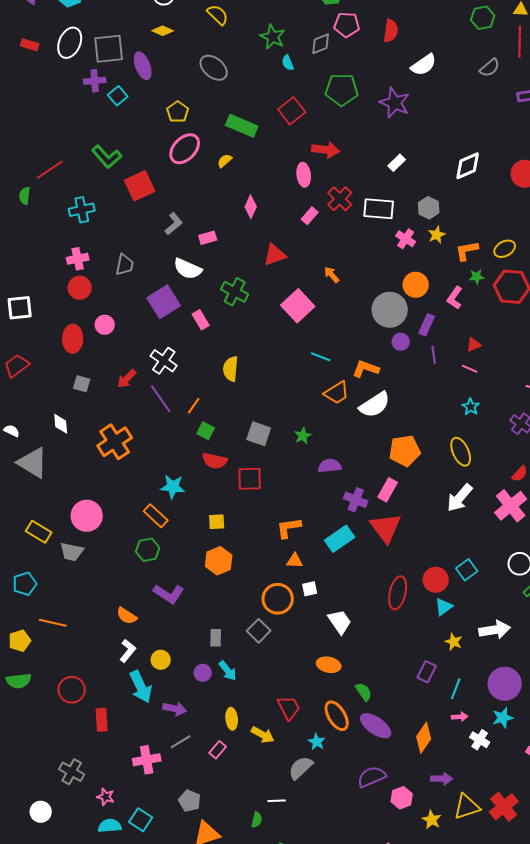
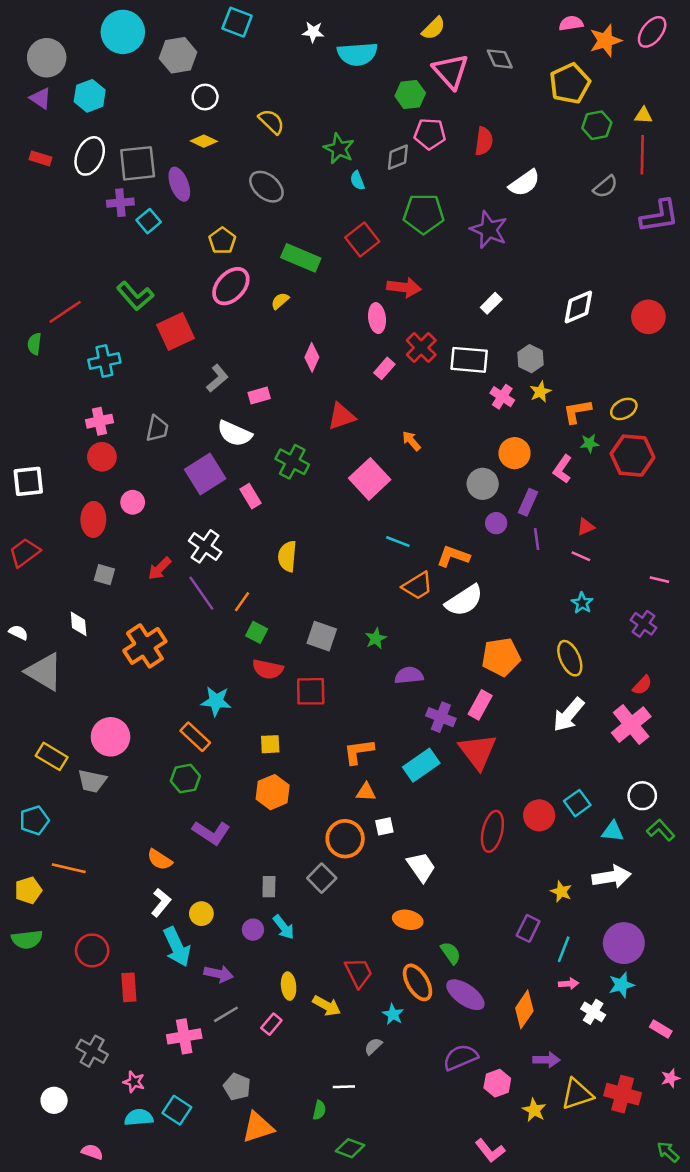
gray circle: (390, 310) -> (483, 484), size x0.7
cyan triangle: (444, 607) -> (613, 831), moved, turned 42
gray semicircle: (301, 768) -> (373, 1046), size x0.6
red cross: (504, 807) -> (623, 1094), turned -36

